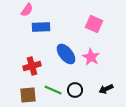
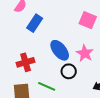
blue rectangle: (41, 27) -> (35, 23), turned -54
black circle: (75, 90) -> (69, 71), moved

